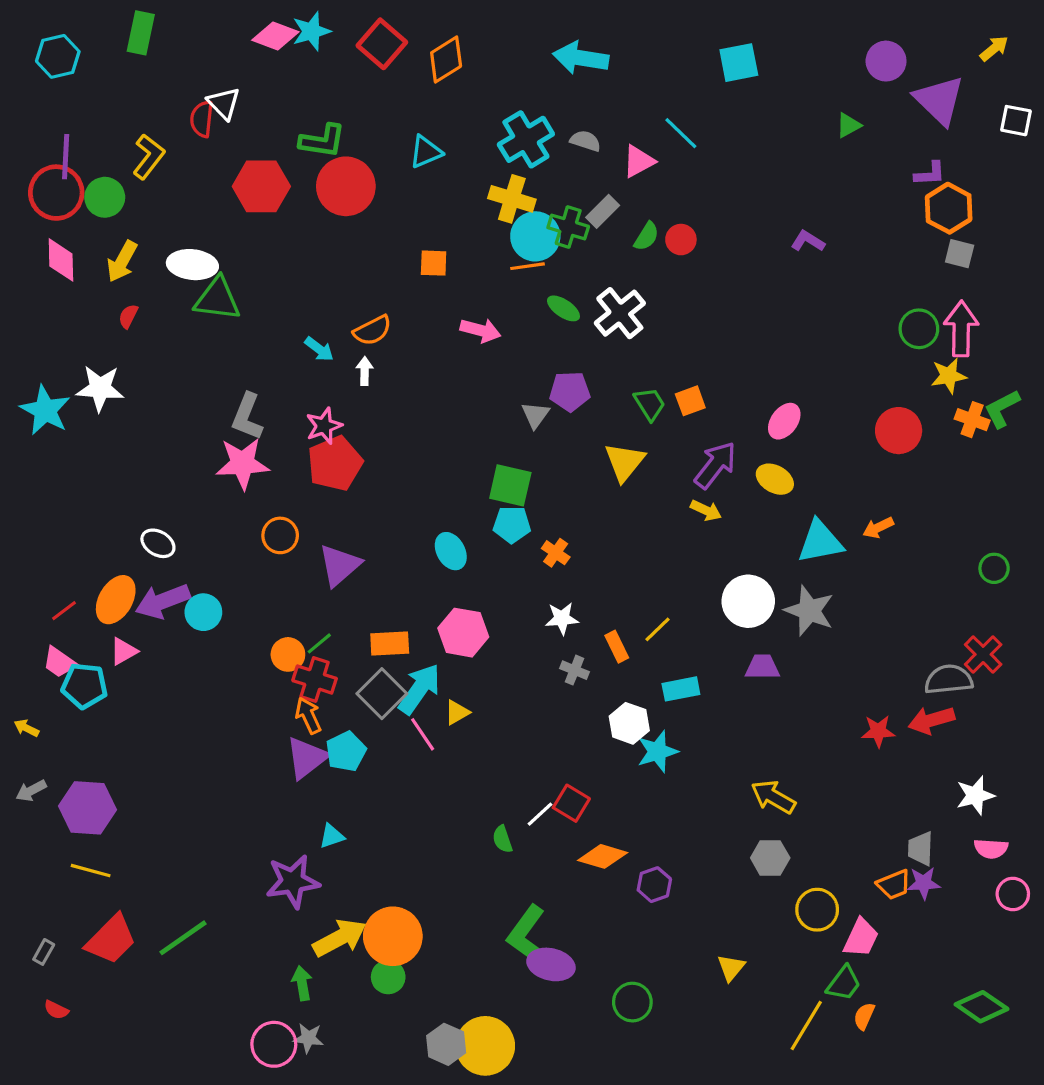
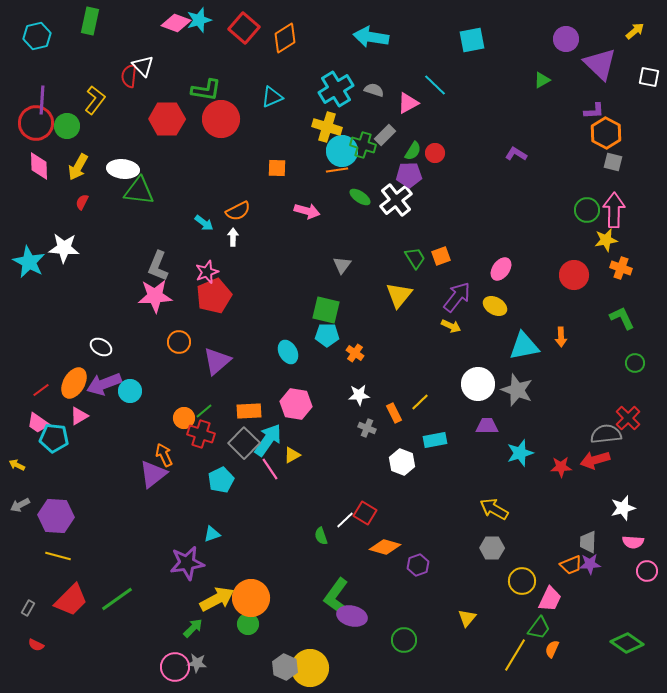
purple pentagon: (570, 391) -> (409, 175), moved
green L-shape: (1002, 409) -> (622, 318), moved, turned 92
orange arrow: (878, 528) -> (561, 337), turned -66
orange arrow: (308, 716) -> (164, 455), moved
cyan star: (657, 752) -> (520, 453), moved
purple triangle: (307, 758) -> (153, 474), moved
green arrow: (302, 983) -> (193, 628), turned 55

